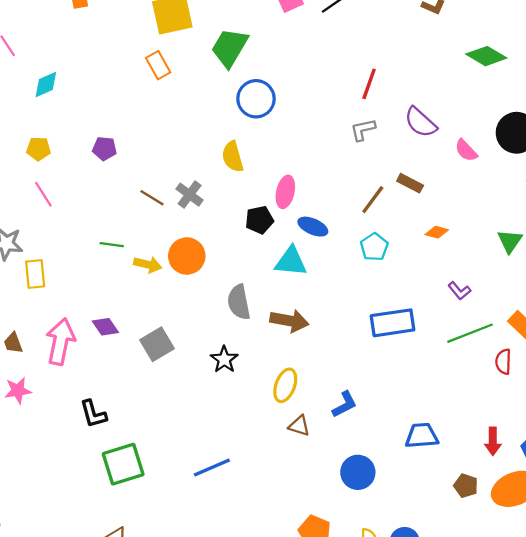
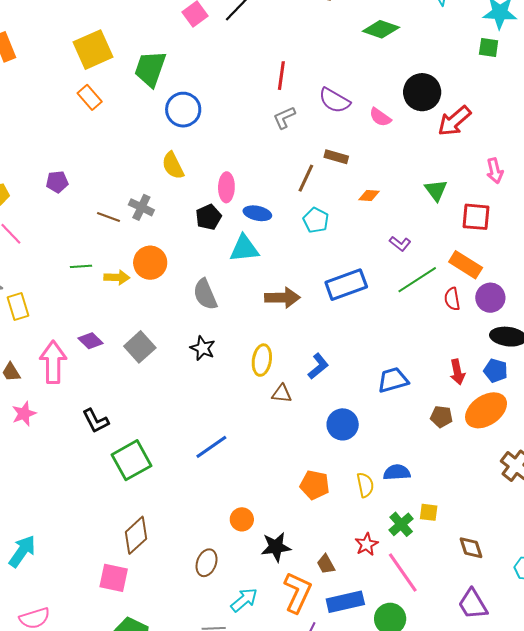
brown arrow: (289, 321) -> (282, 298), moved

